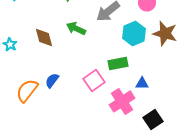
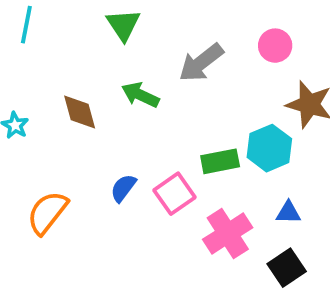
cyan hexagon: (134, 33) -> (269, 148), moved
blue semicircle: (52, 80) -> (123, 188), moved
blue triangle: (142, 83) -> (288, 213), moved

